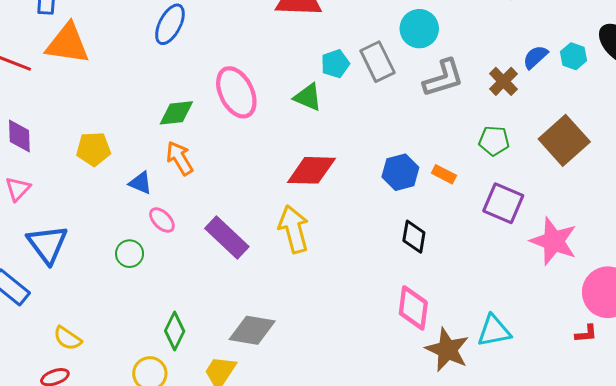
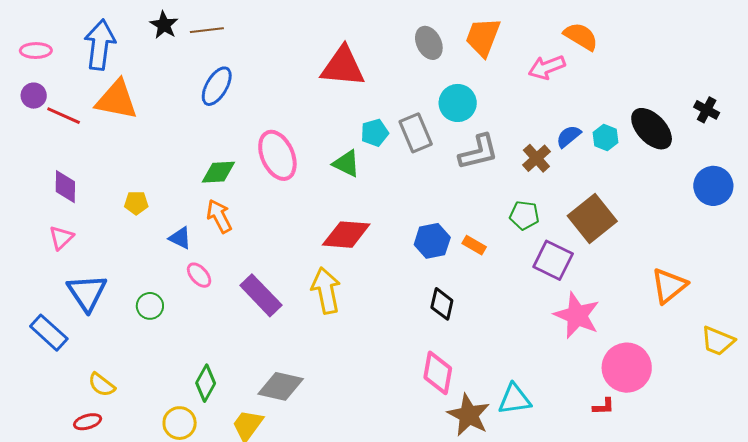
yellow pentagon: (93, 149) -> (136, 203), size x0.7
purple square: (503, 203) -> (553, 260), moved
green circle: (130, 254) -> (150, 306), moved

